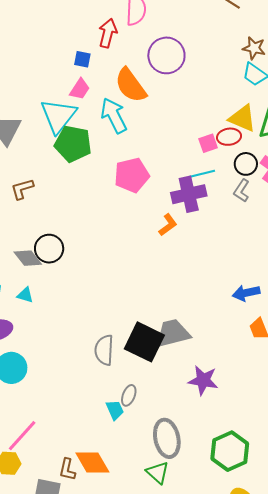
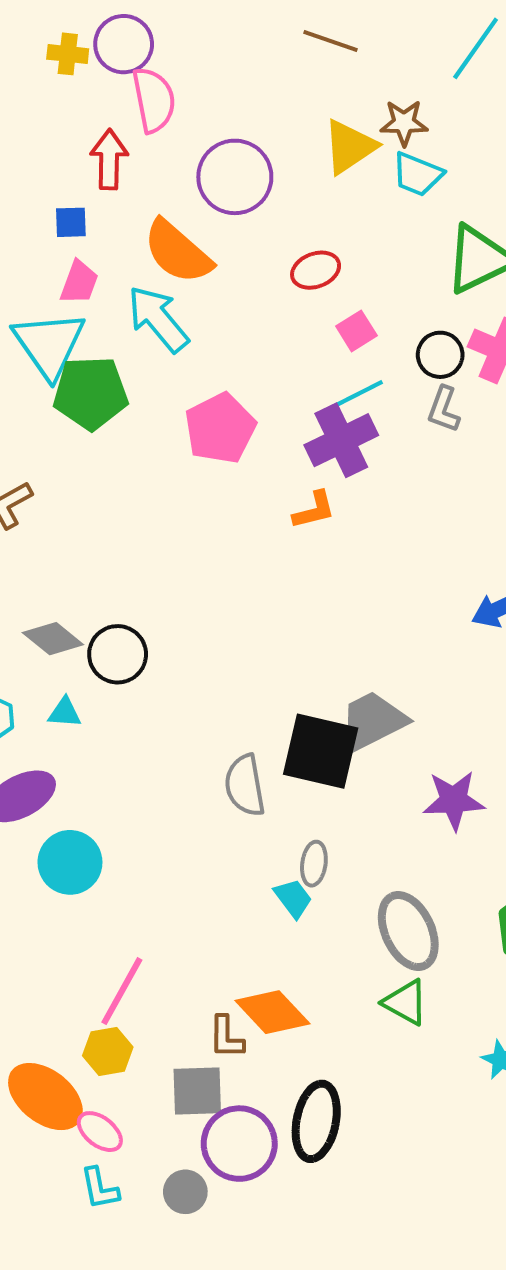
yellow triangle: (242, 118) -> (350, 147), moved, turned -44
red ellipse: (229, 137) -> (316, 270), moved
orange L-shape: (168, 225) -> (314, 510), turned 35
black circle: (49, 249) -> (118, 654), moved

